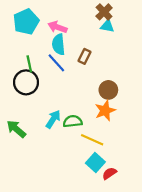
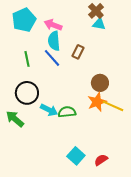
black circle: (26, 82) -> (27, 93), moved
cyan arrow: (53, 119) -> (49, 110), turned 84
yellow line: (92, 140) -> (113, 106), moved
cyan square: (95, 163) -> (76, 156), moved

